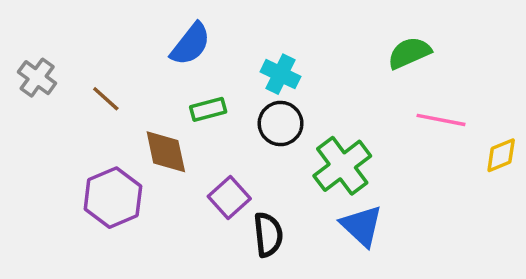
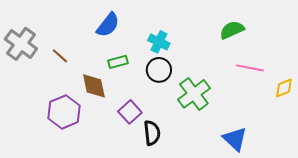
gray cross: (37, 78) -> (21, 44), size x1.5
blue triangle: (362, 226) -> (235, 139), moved

